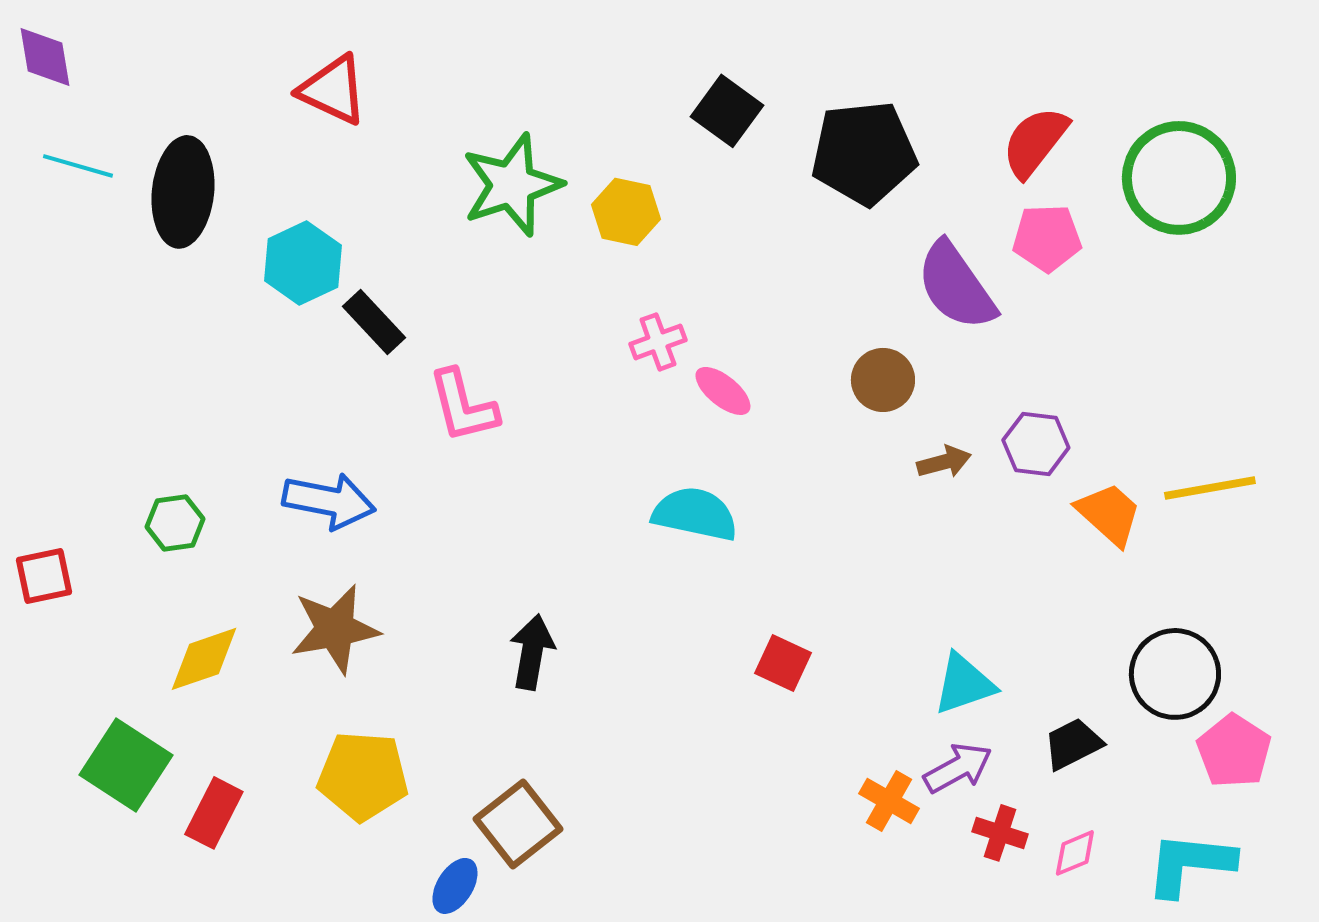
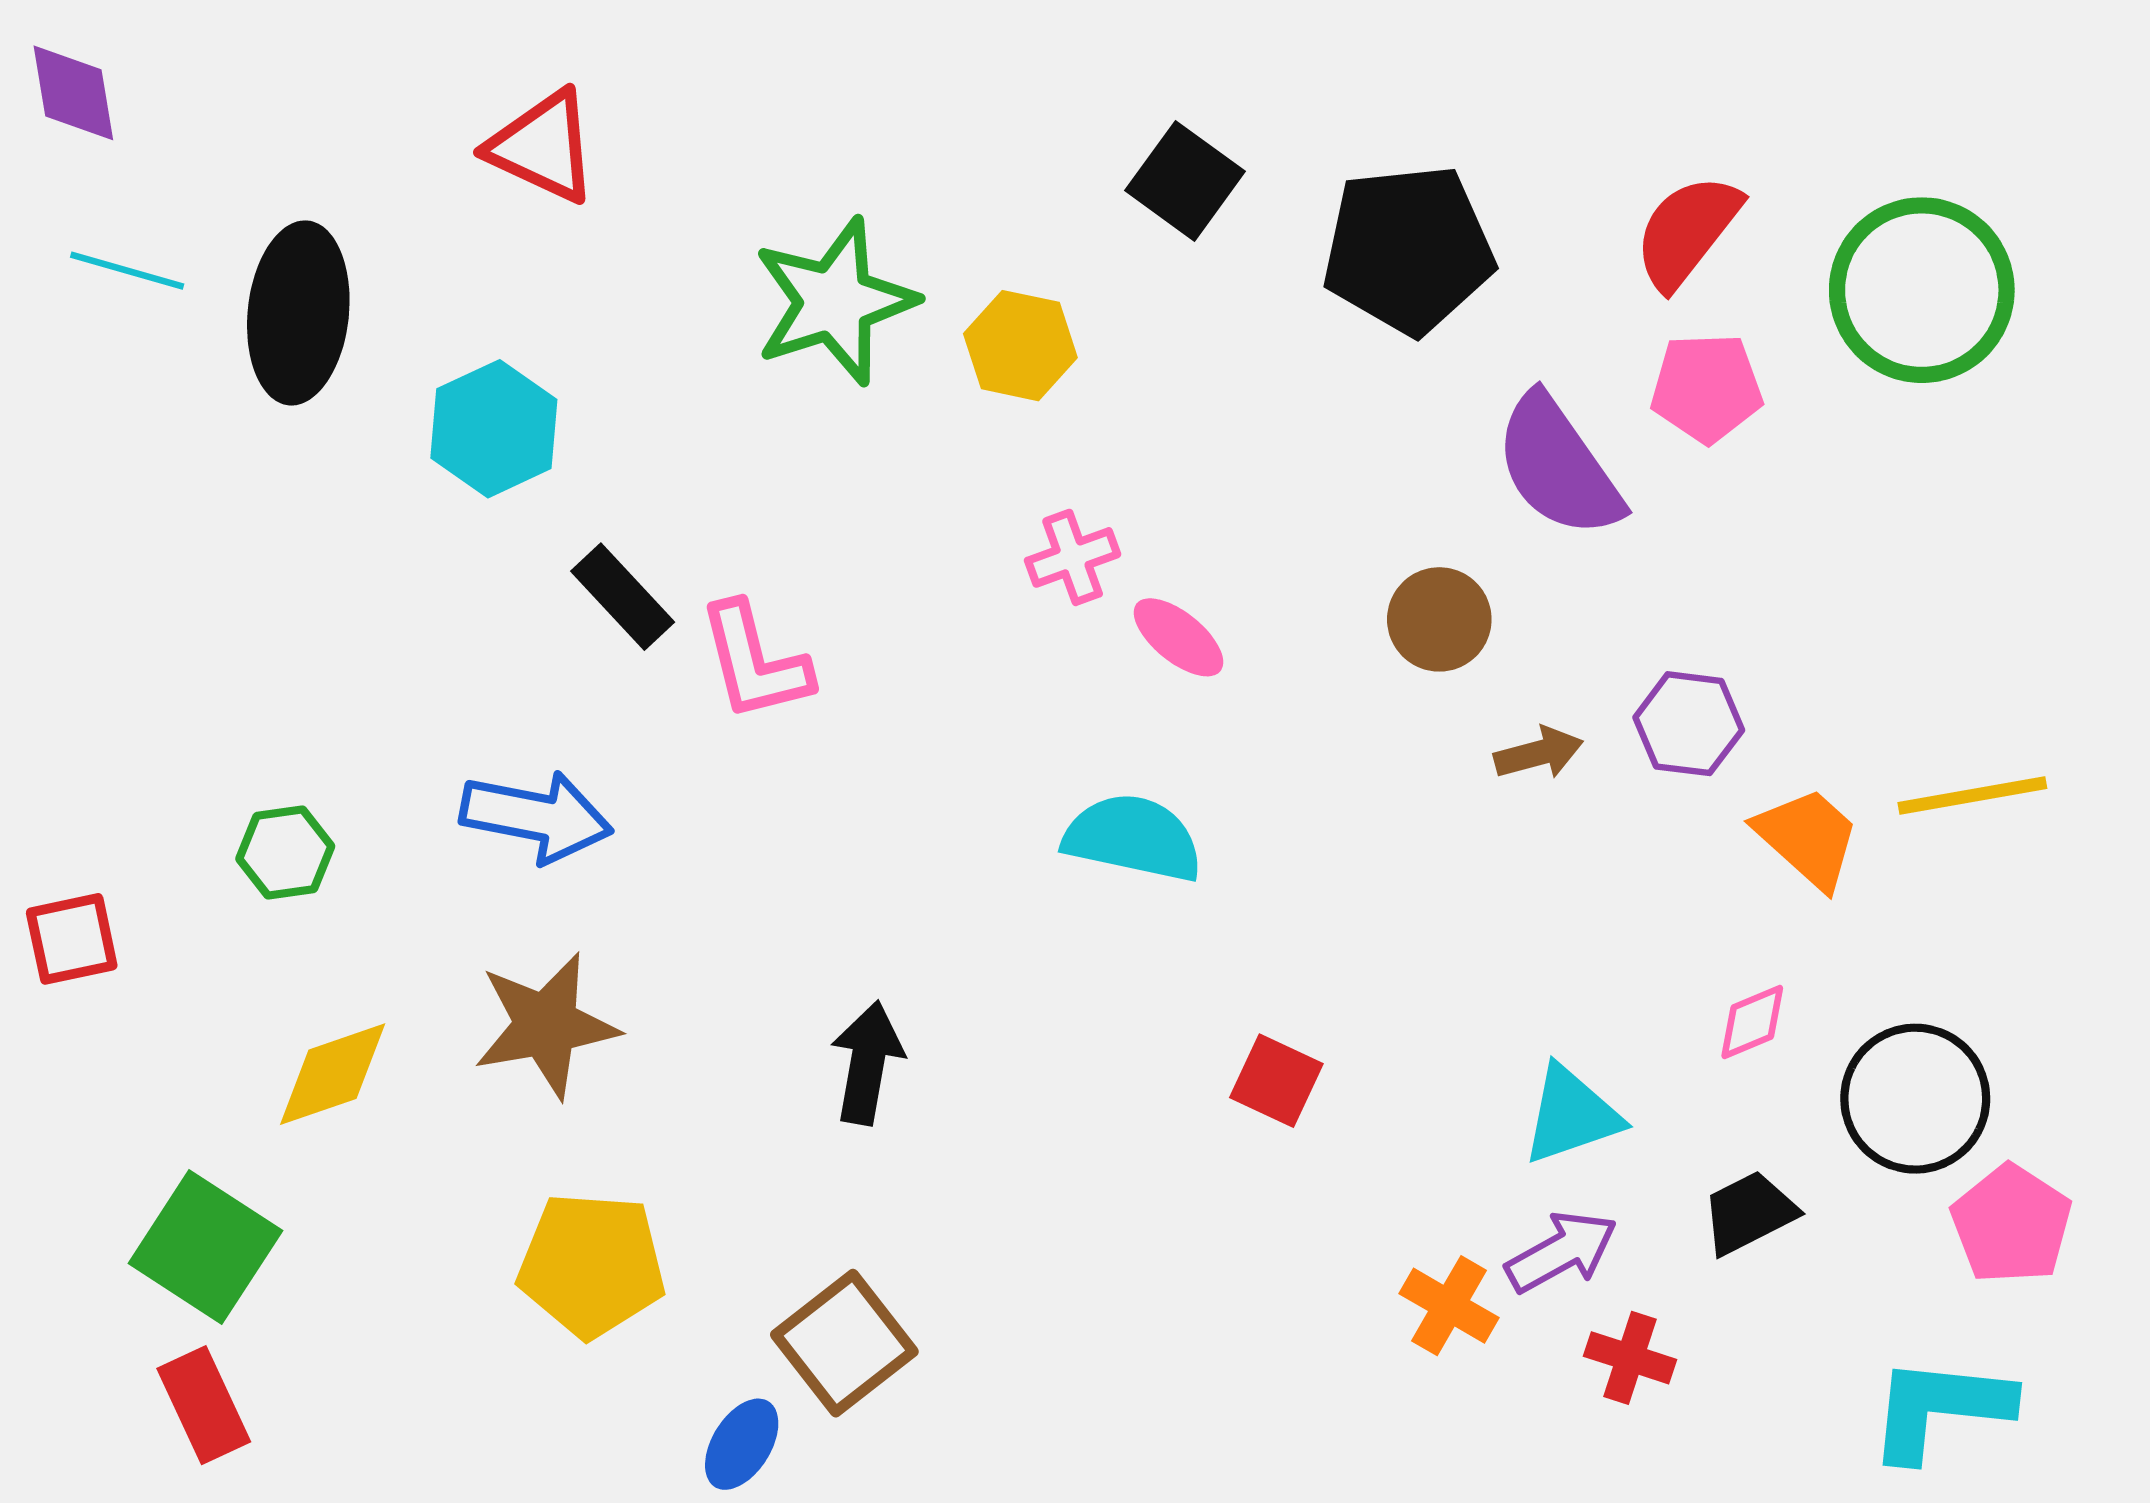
black rectangle: (374, 322) -> (623, 597), moved
red rectangle: (214, 813) -> (204, 1405), moved, turned -52
pink diamond: (1075, 853) -> (1752, 1022), moved

